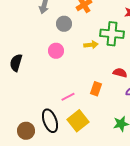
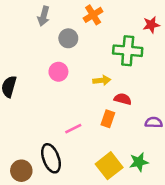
yellow arrow: (91, 45) -> (102, 80), moved
red semicircle: (120, 73) -> (123, 99), moved
yellow square: (78, 121) -> (109, 166), moved

